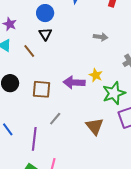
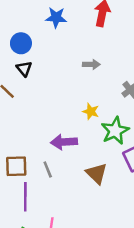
purple arrow: (74, 82) -> (64, 142), moved
brown square: (41, 89) -> (16, 166), moved
gray line: (55, 119) -> (48, 169), turned -56

